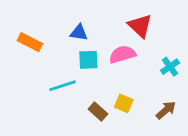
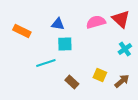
red triangle: (140, 26) -> (121, 19), moved
pink semicircle: (122, 54) -> (96, 22), moved
yellow square: (124, 103) -> (100, 75), moved

